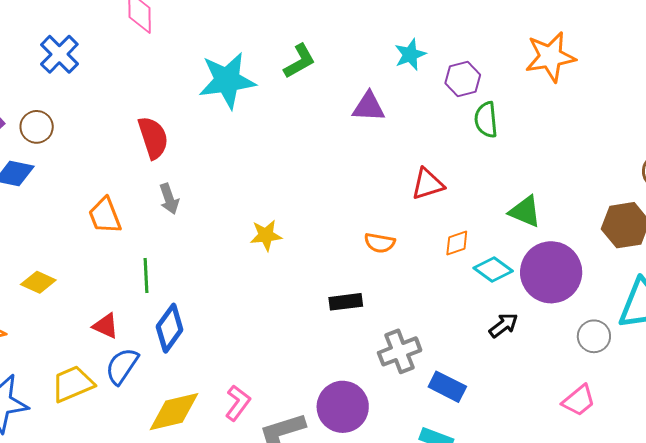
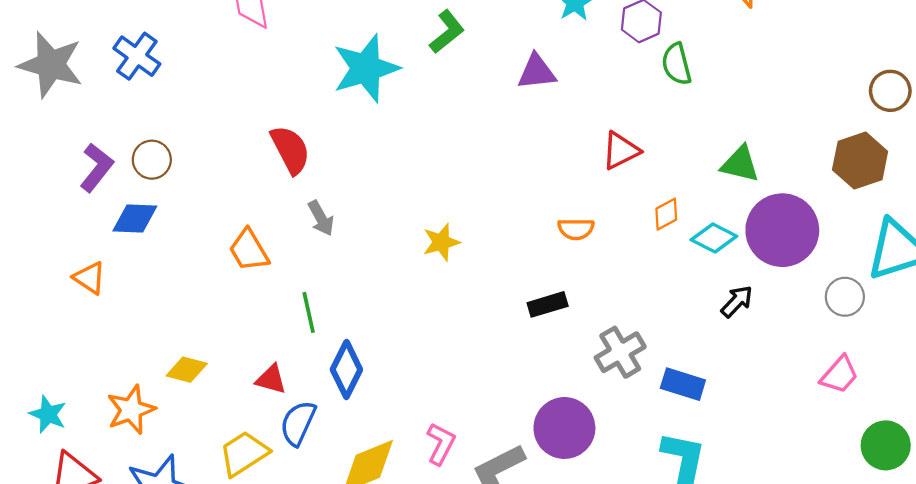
blue cross: (59, 54) -> (137, 56), moved
yellow diamond: (38, 282) -> (187, 370), moved

